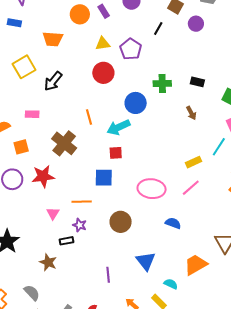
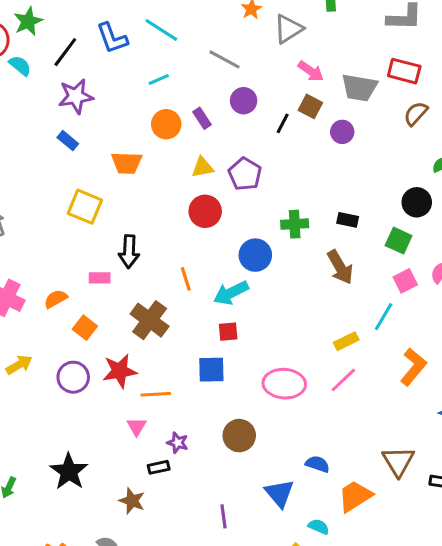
blue rectangle: (14, 23) -> (68, 141), turned 32
black line: (158, 28) -> (283, 123), moved
yellow square: (24, 67) -> (85, 207), turned -35
black arrow: (53, 81) -> (129, 251), moved, turned -35
brown arrow: (191, 113) -> (340, 267), size x1.6
orange square: (21, 147) -> (85, 328), turned -35
orange line: (82, 202) -> (156, 394), moved
blue semicircle: (173, 223) -> (317, 464), moved

